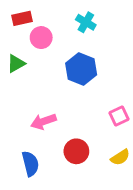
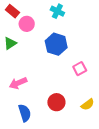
red rectangle: (22, 18) -> (12, 11), turned 56
pink square: (119, 116) -> (80, 69), moved
pink arrow: (43, 122) -> (18, 83), moved

